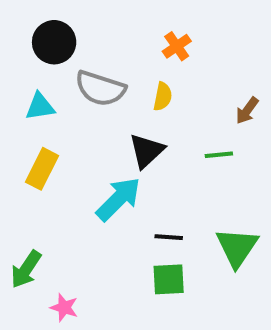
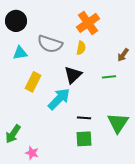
black circle: (54, 42) -> (16, 21), moved
orange cross: (177, 46) -> (88, 23), size x1.6
yellow rectangle: (42, 169) -> (33, 82), moved

